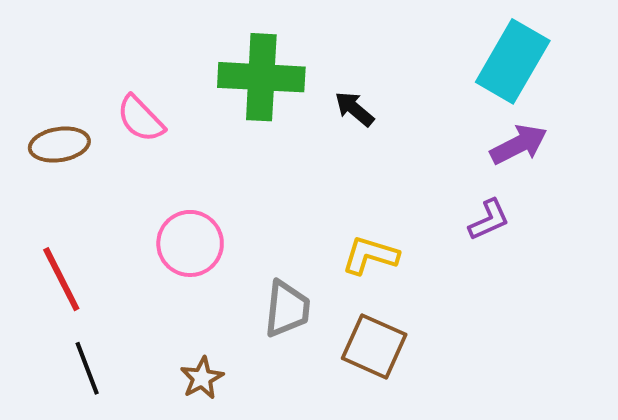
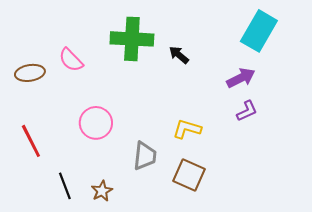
purple arrow: (519, 145) -> (241, 78), moved
black line: (87, 368) -> (65, 186), moved

